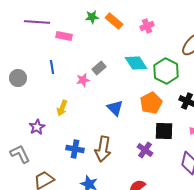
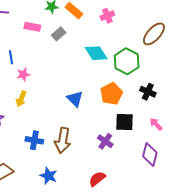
pink rectangle: (64, 36) -> (32, 27), moved
gray rectangle: (99, 68) -> (59, 34), moved
pink star: (83, 80) -> (23, 74), moved

